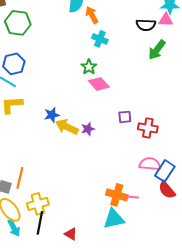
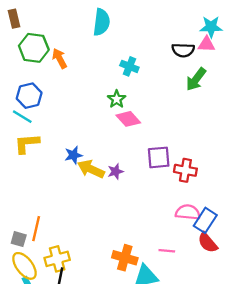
orange arrow: (92, 15) -> (59, 58), moved
purple square: (125, 117) -> (159, 157), size x1.5
orange cross: (117, 195) -> (125, 258), moved

